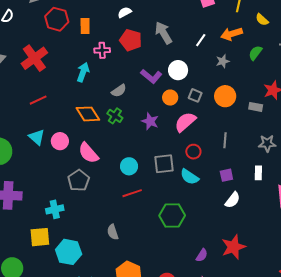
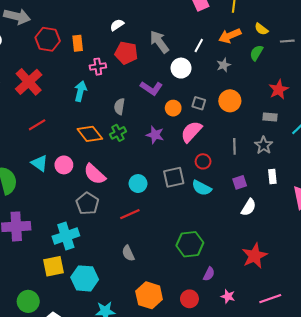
yellow semicircle: (262, 20) -> (261, 29), moved
white circle: (178, 70) -> (181, 68), moved
gray semicircle: (119, 91) -> (119, 106), turned 140
gray rectangle: (256, 107) -> (270, 117), moved
green cross: (115, 116) -> (118, 133), turned 35
gray star: (267, 143) -> (264, 145), moved, turned -30
red line: (132, 193) -> (130, 214), moved
cyan cross: (55, 209) -> (66, 236), size x1.4
green hexagon: (172, 216) -> (190, 244), moved
purple semicircle: (202, 255) -> (209, 274), moved

